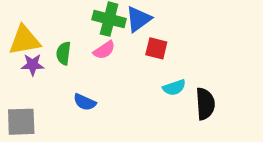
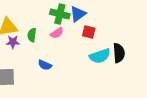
cyan semicircle: (174, 87) -> (100, 56), size x1.5
black semicircle: (205, 104) -> (119, 53), moved

